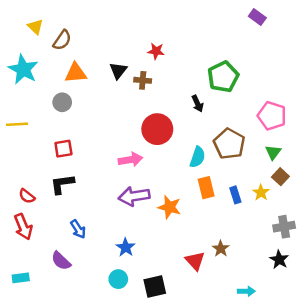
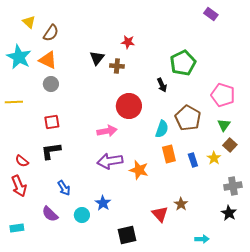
orange triangle: (76, 73) -> (48, 60), moved, turned 30
cyan circle: (118, 279) -> (82, 215), moved

